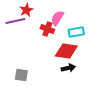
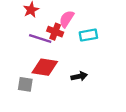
purple line: (15, 21) -> (40, 38), moved, turned 30
red diamond: (66, 51) -> (45, 67), moved

